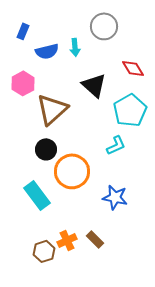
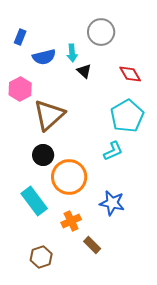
black triangle: (94, 85) -> (84, 71), moved, size x0.6
orange cross: (67, 240) -> (71, 221), moved

